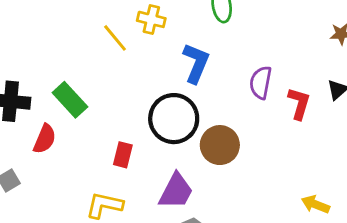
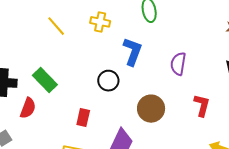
yellow line: (115, 38) -> (56, 26), moved
red L-shape: (299, 103) -> (202, 105), moved
black circle: (174, 119) -> (108, 81), moved, size x0.6

